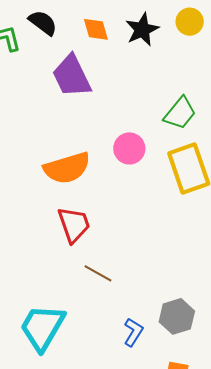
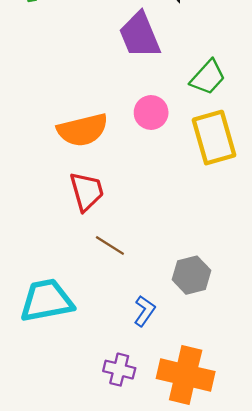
purple trapezoid: (72, 76) -> (140, 35), moved
gray hexagon: (177, 316) -> (191, 275), moved
cyan trapezoid: (42, 327) -> (47, 301), turned 46

